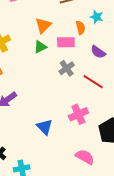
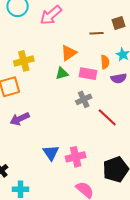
purple semicircle: (98, 52) -> (119, 78), moved, turned -56
pink cross: (78, 114) -> (76, 157), moved

